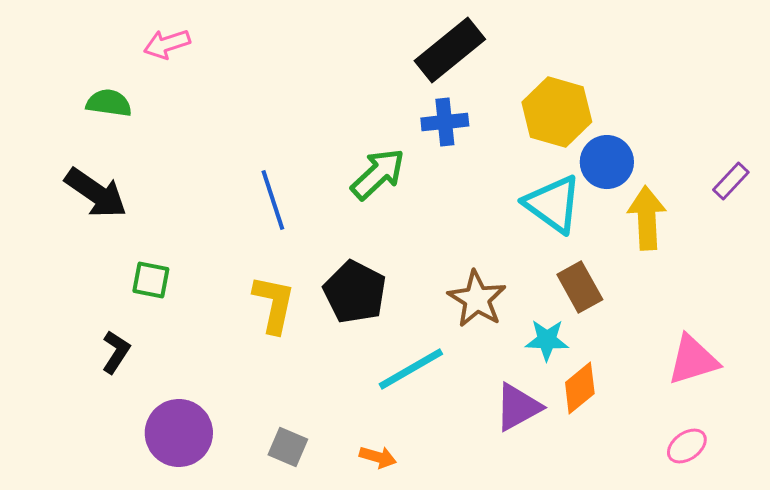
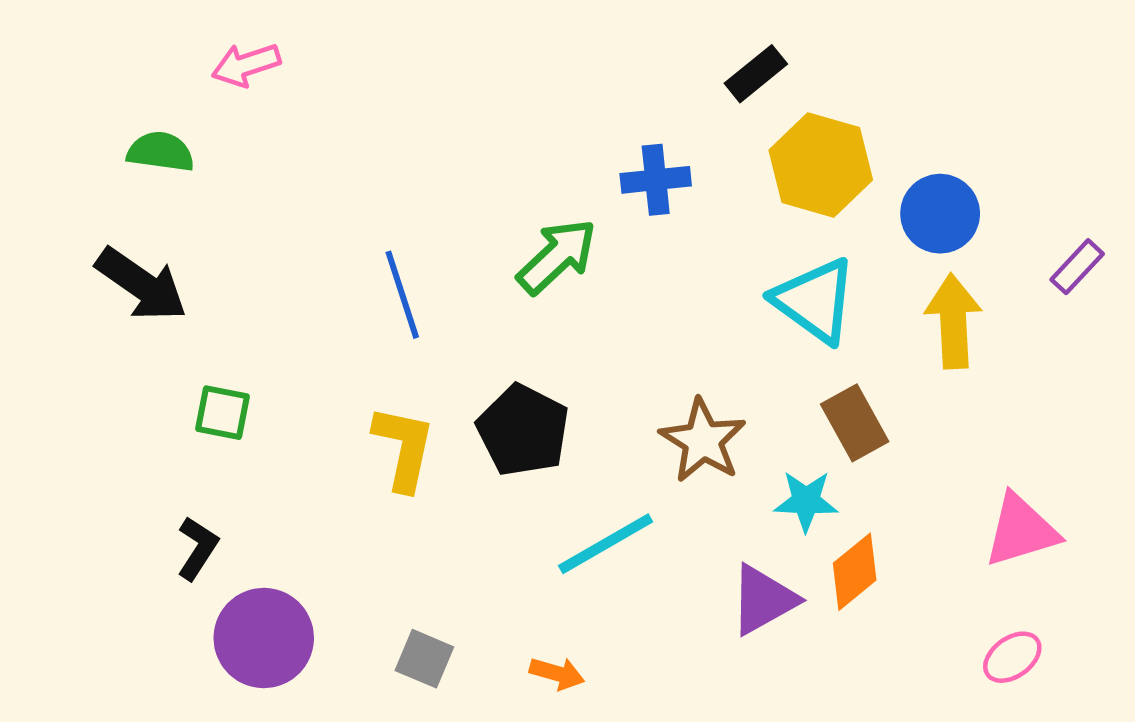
black rectangle: (450, 50) -> (756, 74), moved, size x0.6
blue circle: (607, 162) -> (940, 214), moved
black L-shape: (116, 352) -> (197, 548), moved

